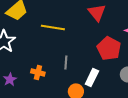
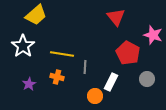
yellow line: (53, 27) -> (62, 54), moved

